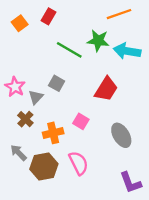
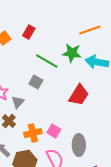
gray square: (57, 83) -> (36, 82), moved
pink square: (81, 121) -> (54, 131), moved
gray ellipse: (121, 135) -> (79, 145), moved, turned 30

